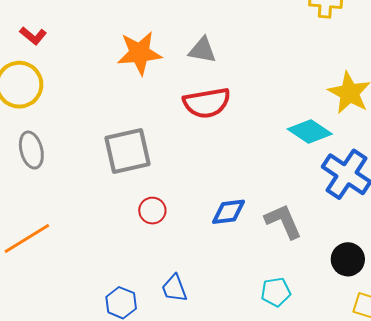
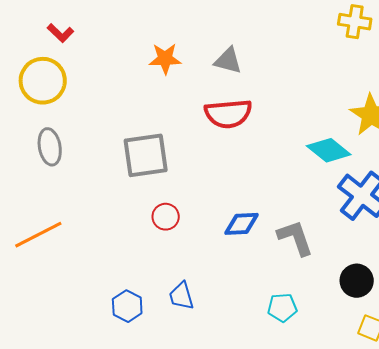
orange star: (139, 53) -> (165, 59), size x0.7

